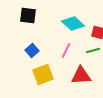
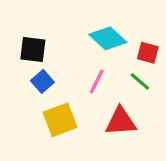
black square: (28, 15) -> (33, 50), moved
green line: (93, 50) -> (140, 81), turned 56

